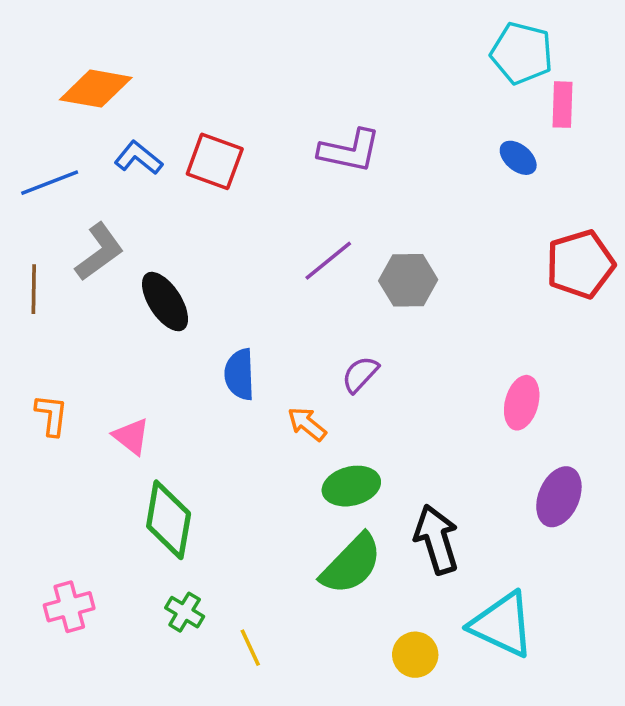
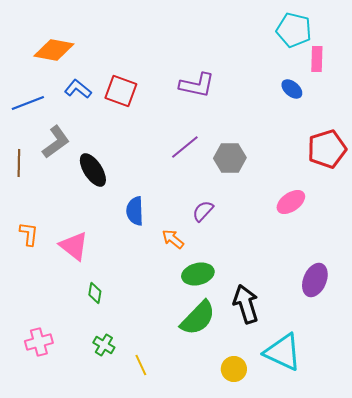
pink ellipse: (522, 403) -> (291, 202), moved, turned 40
pink triangle: (131, 436) -> (74, 246), size x1.4
green diamond: (169, 520) -> (95, 293), size x0.5

